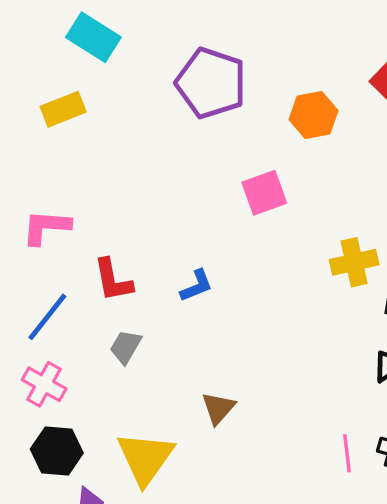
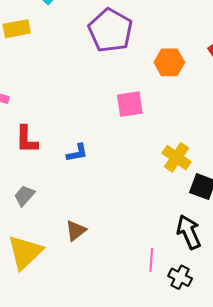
yellow cross: (354, 262) -> (177, 157), turned 36
gray trapezoid: (126, 347) -> (24, 196), moved
pink line: (347, 453) -> (151, 260), moved

